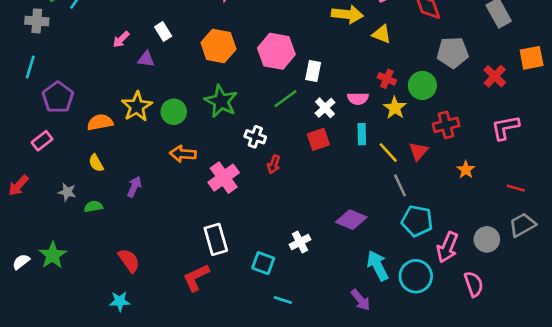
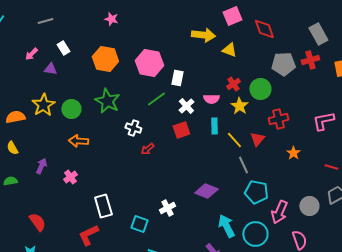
red cross: (495, 76) -> (310, 60), moved, turned 30
red cross: (387, 79) -> (233, 84), turned 32
red arrow: (274, 164) -> (147, 149), turned 32
pink cross: (224, 178) -> (70, 177), moved, size x0.6

